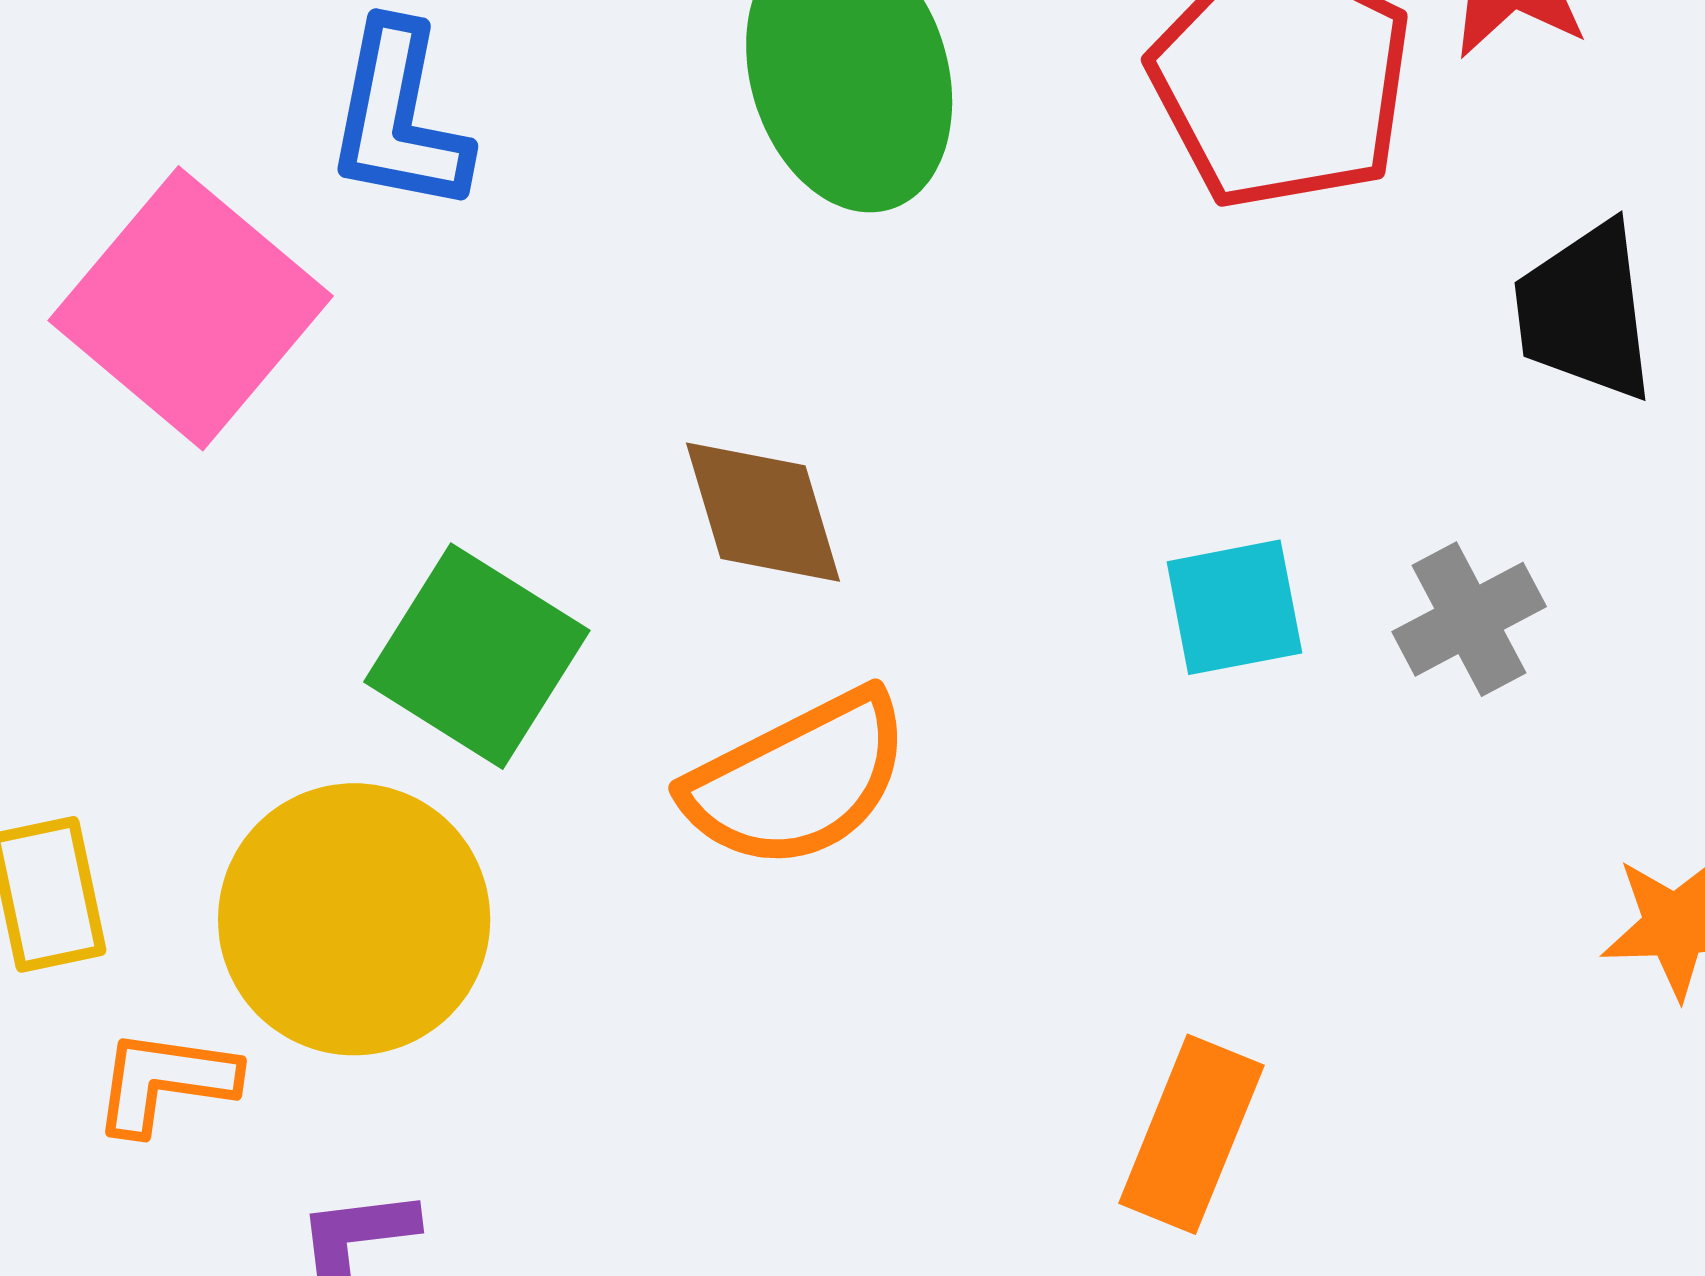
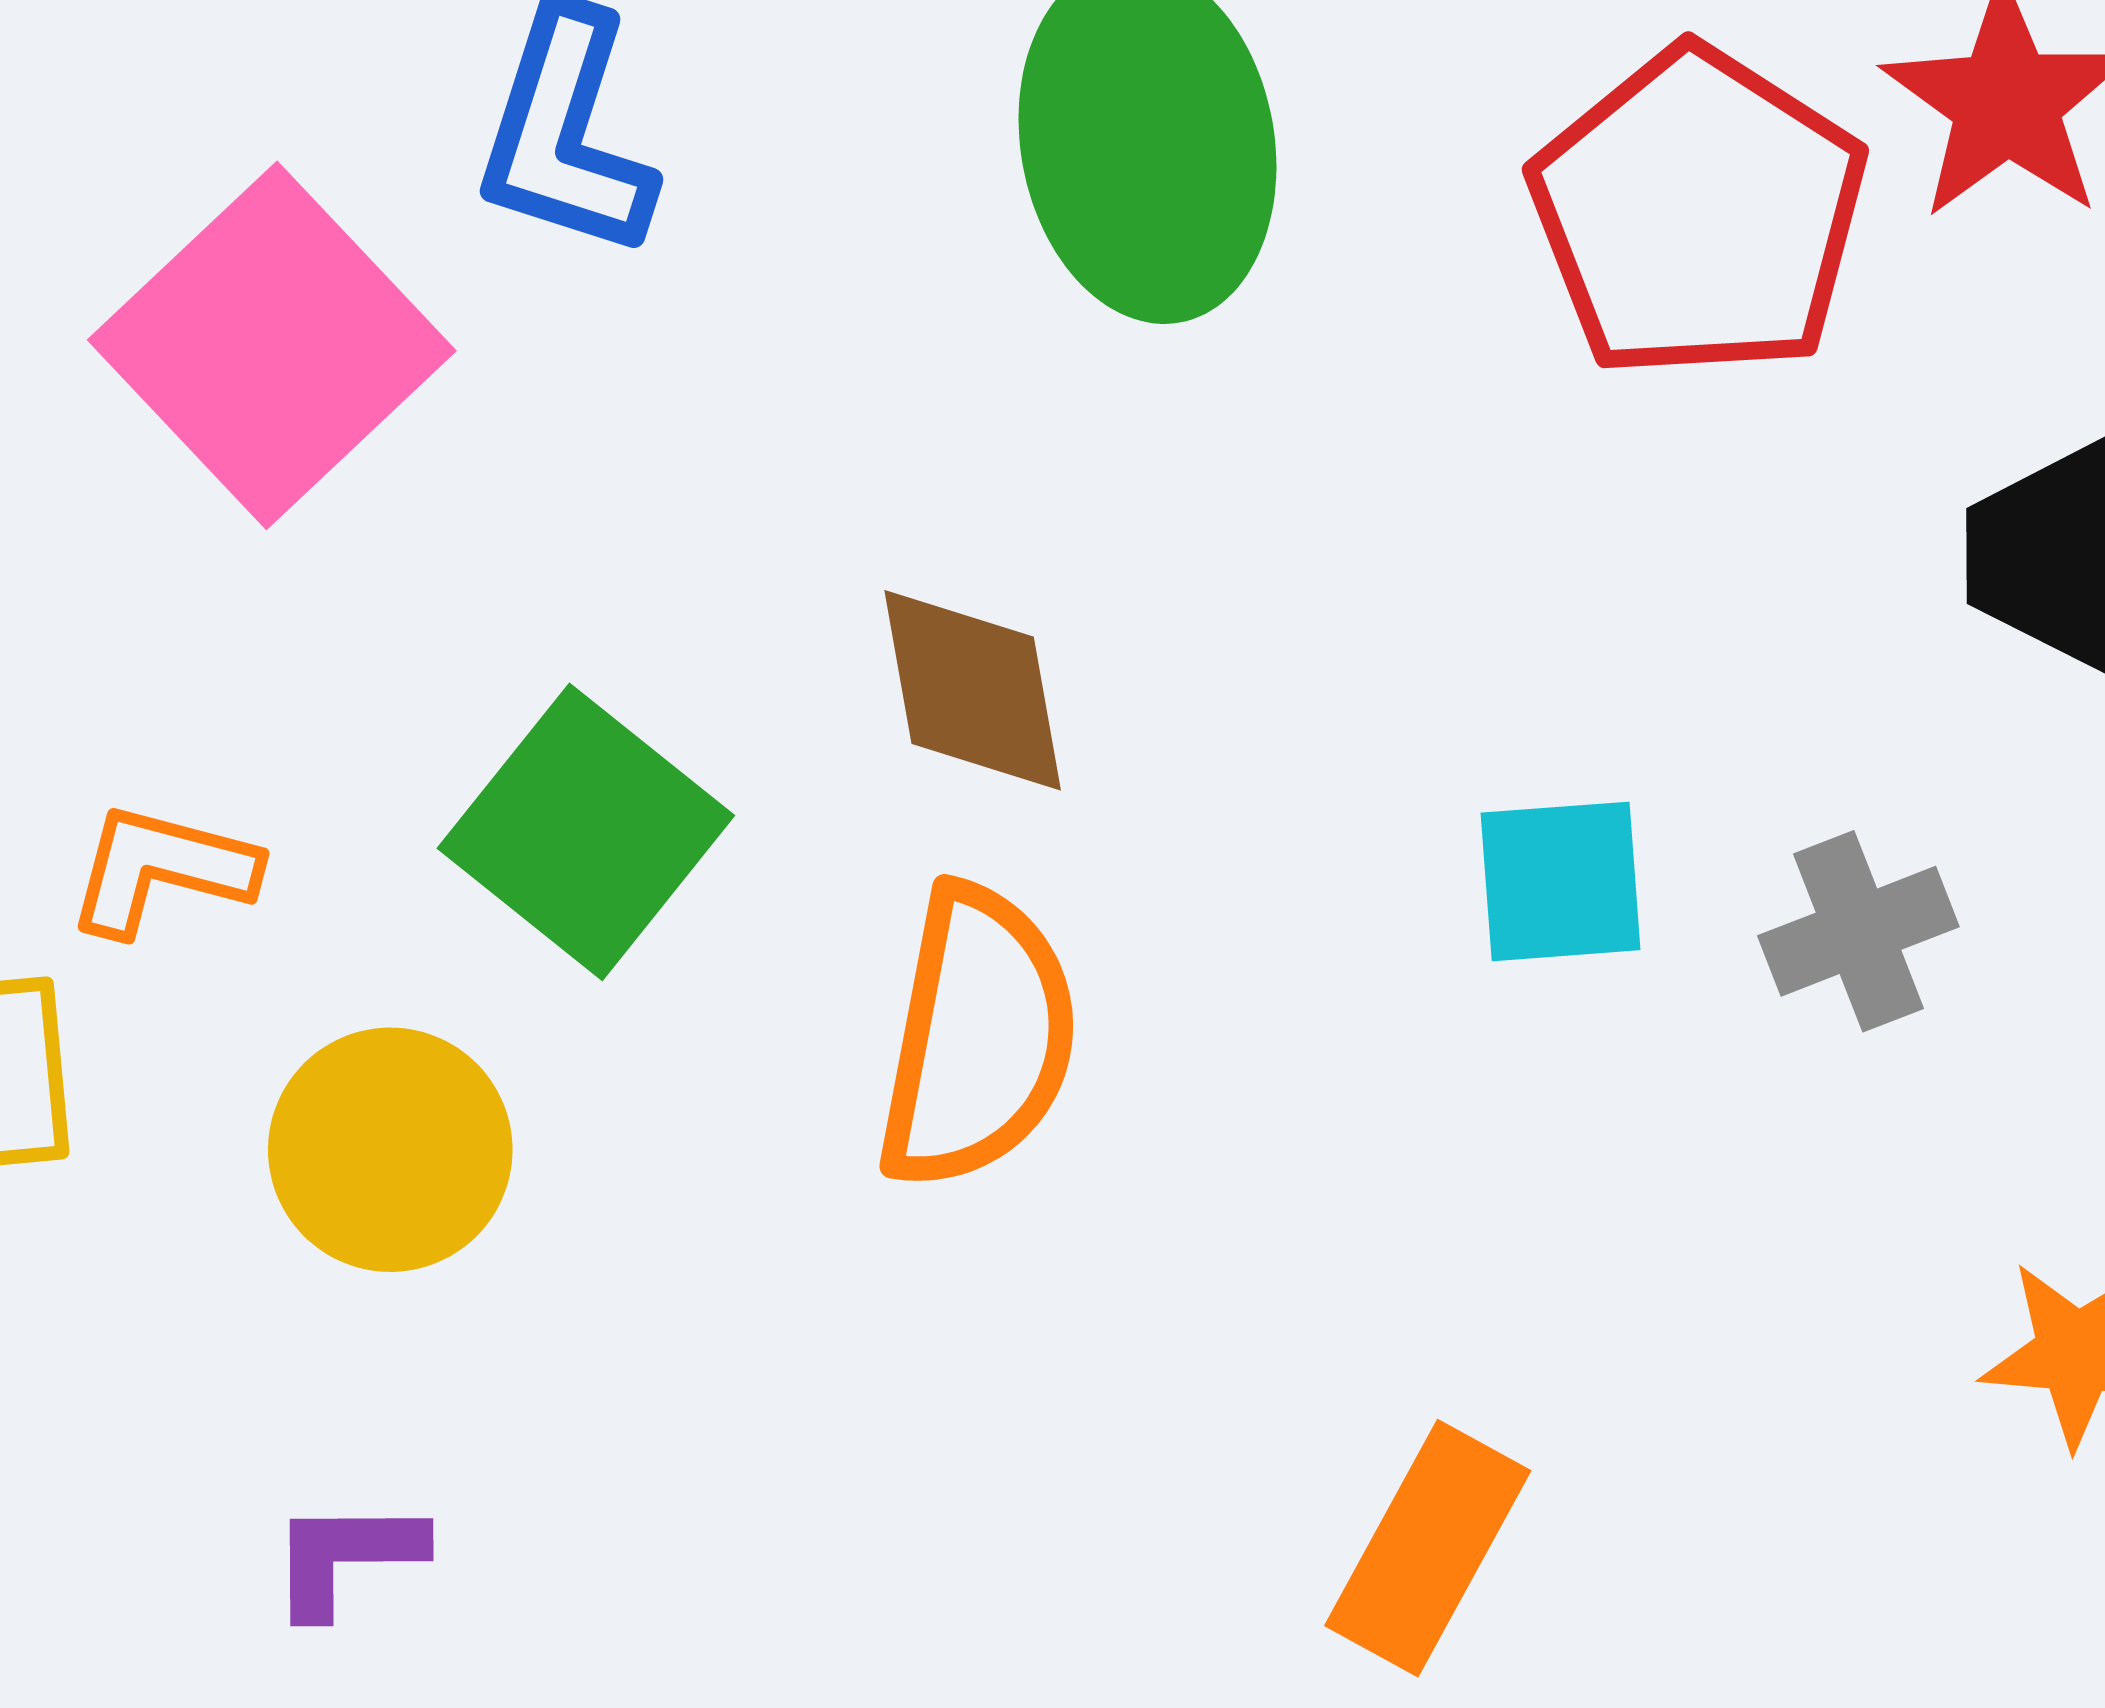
orange semicircle: (798, 780) -> (978, 1037), turned -59
yellow circle: (354, 919) -> (390, 1150), size x0.7
orange L-shape: (165, 1082) -> (162, 869), moved

